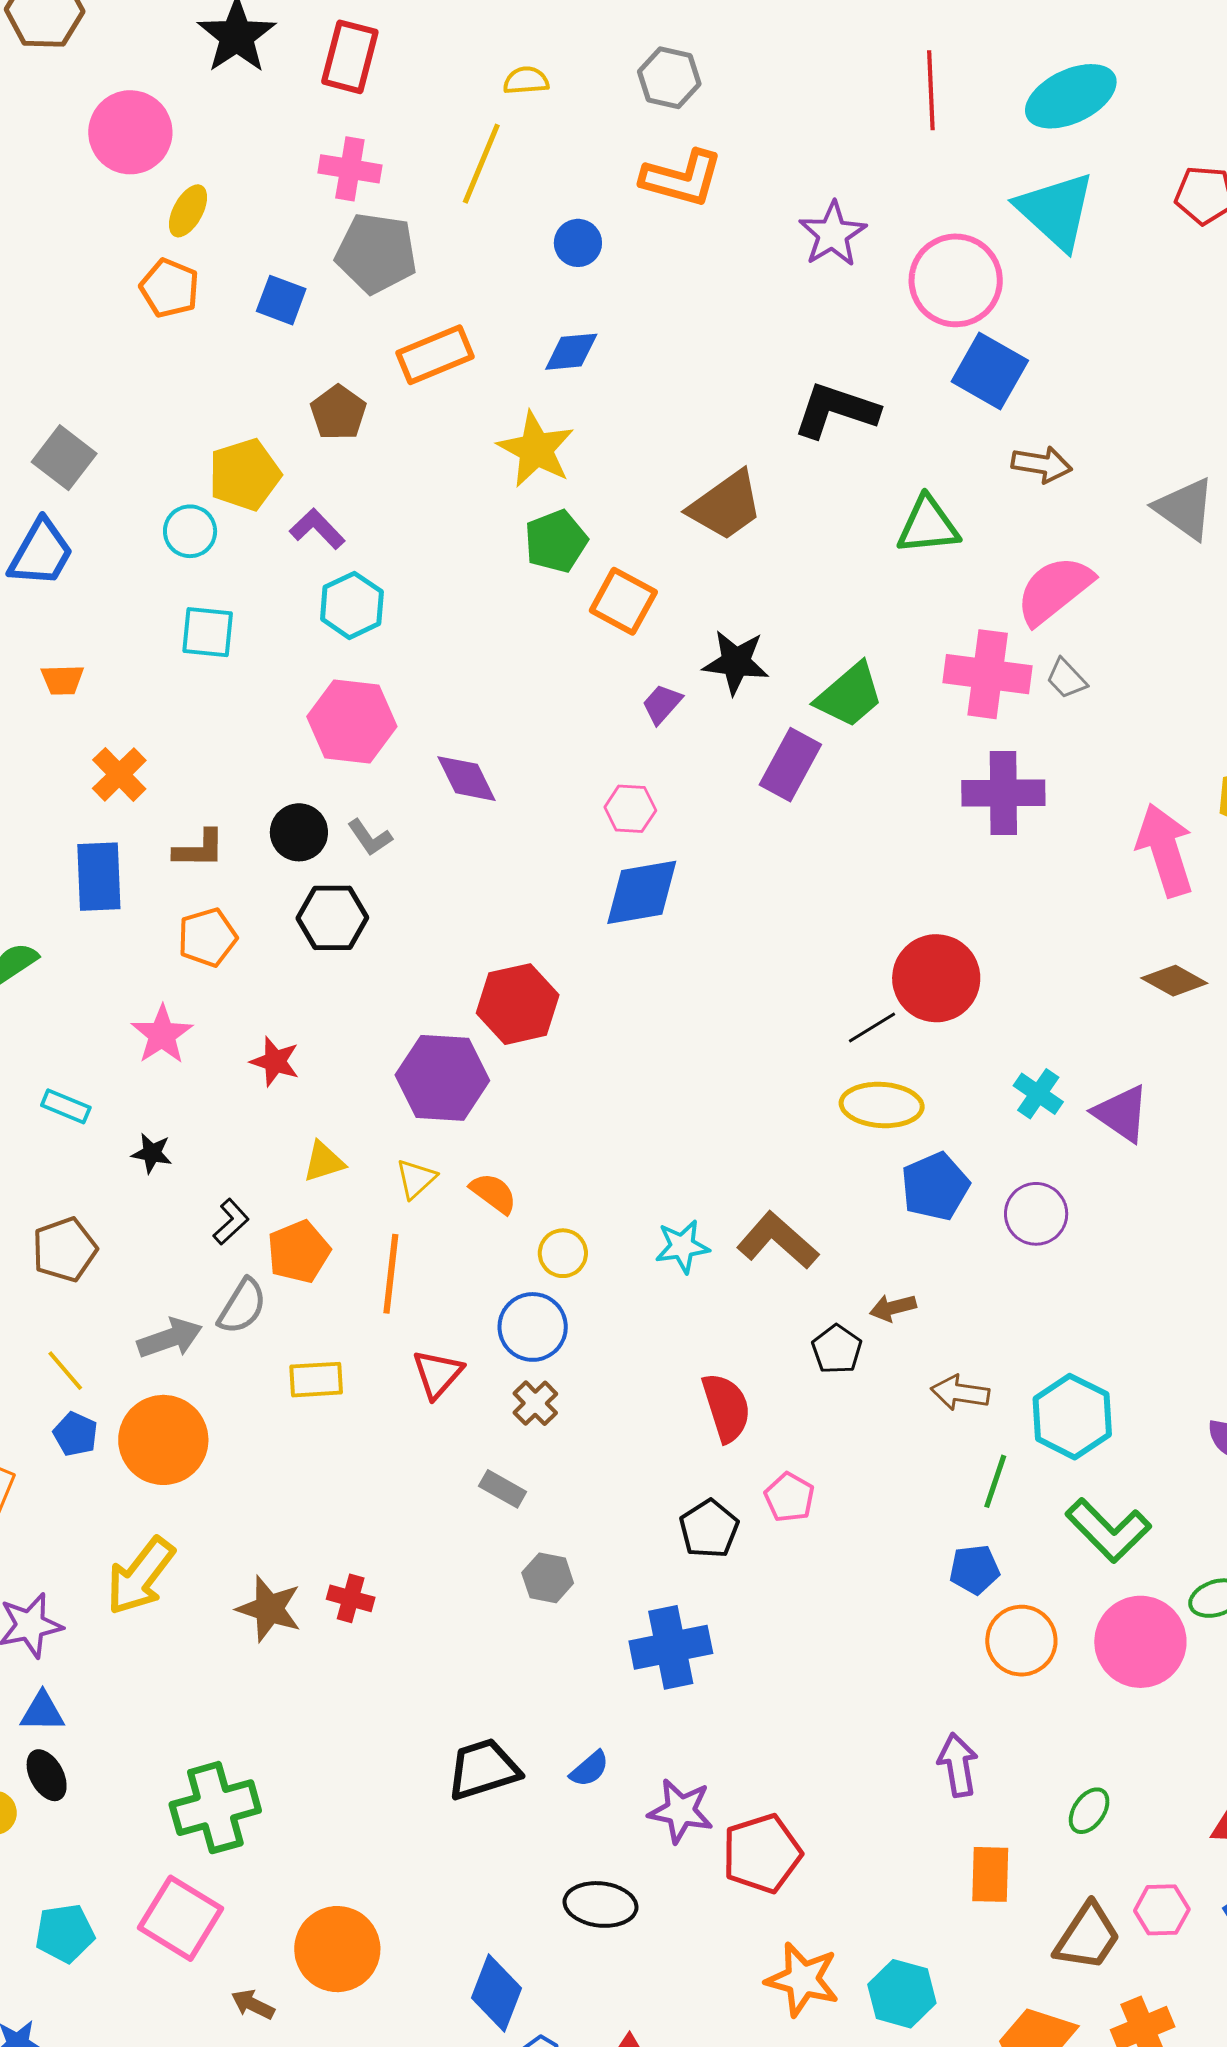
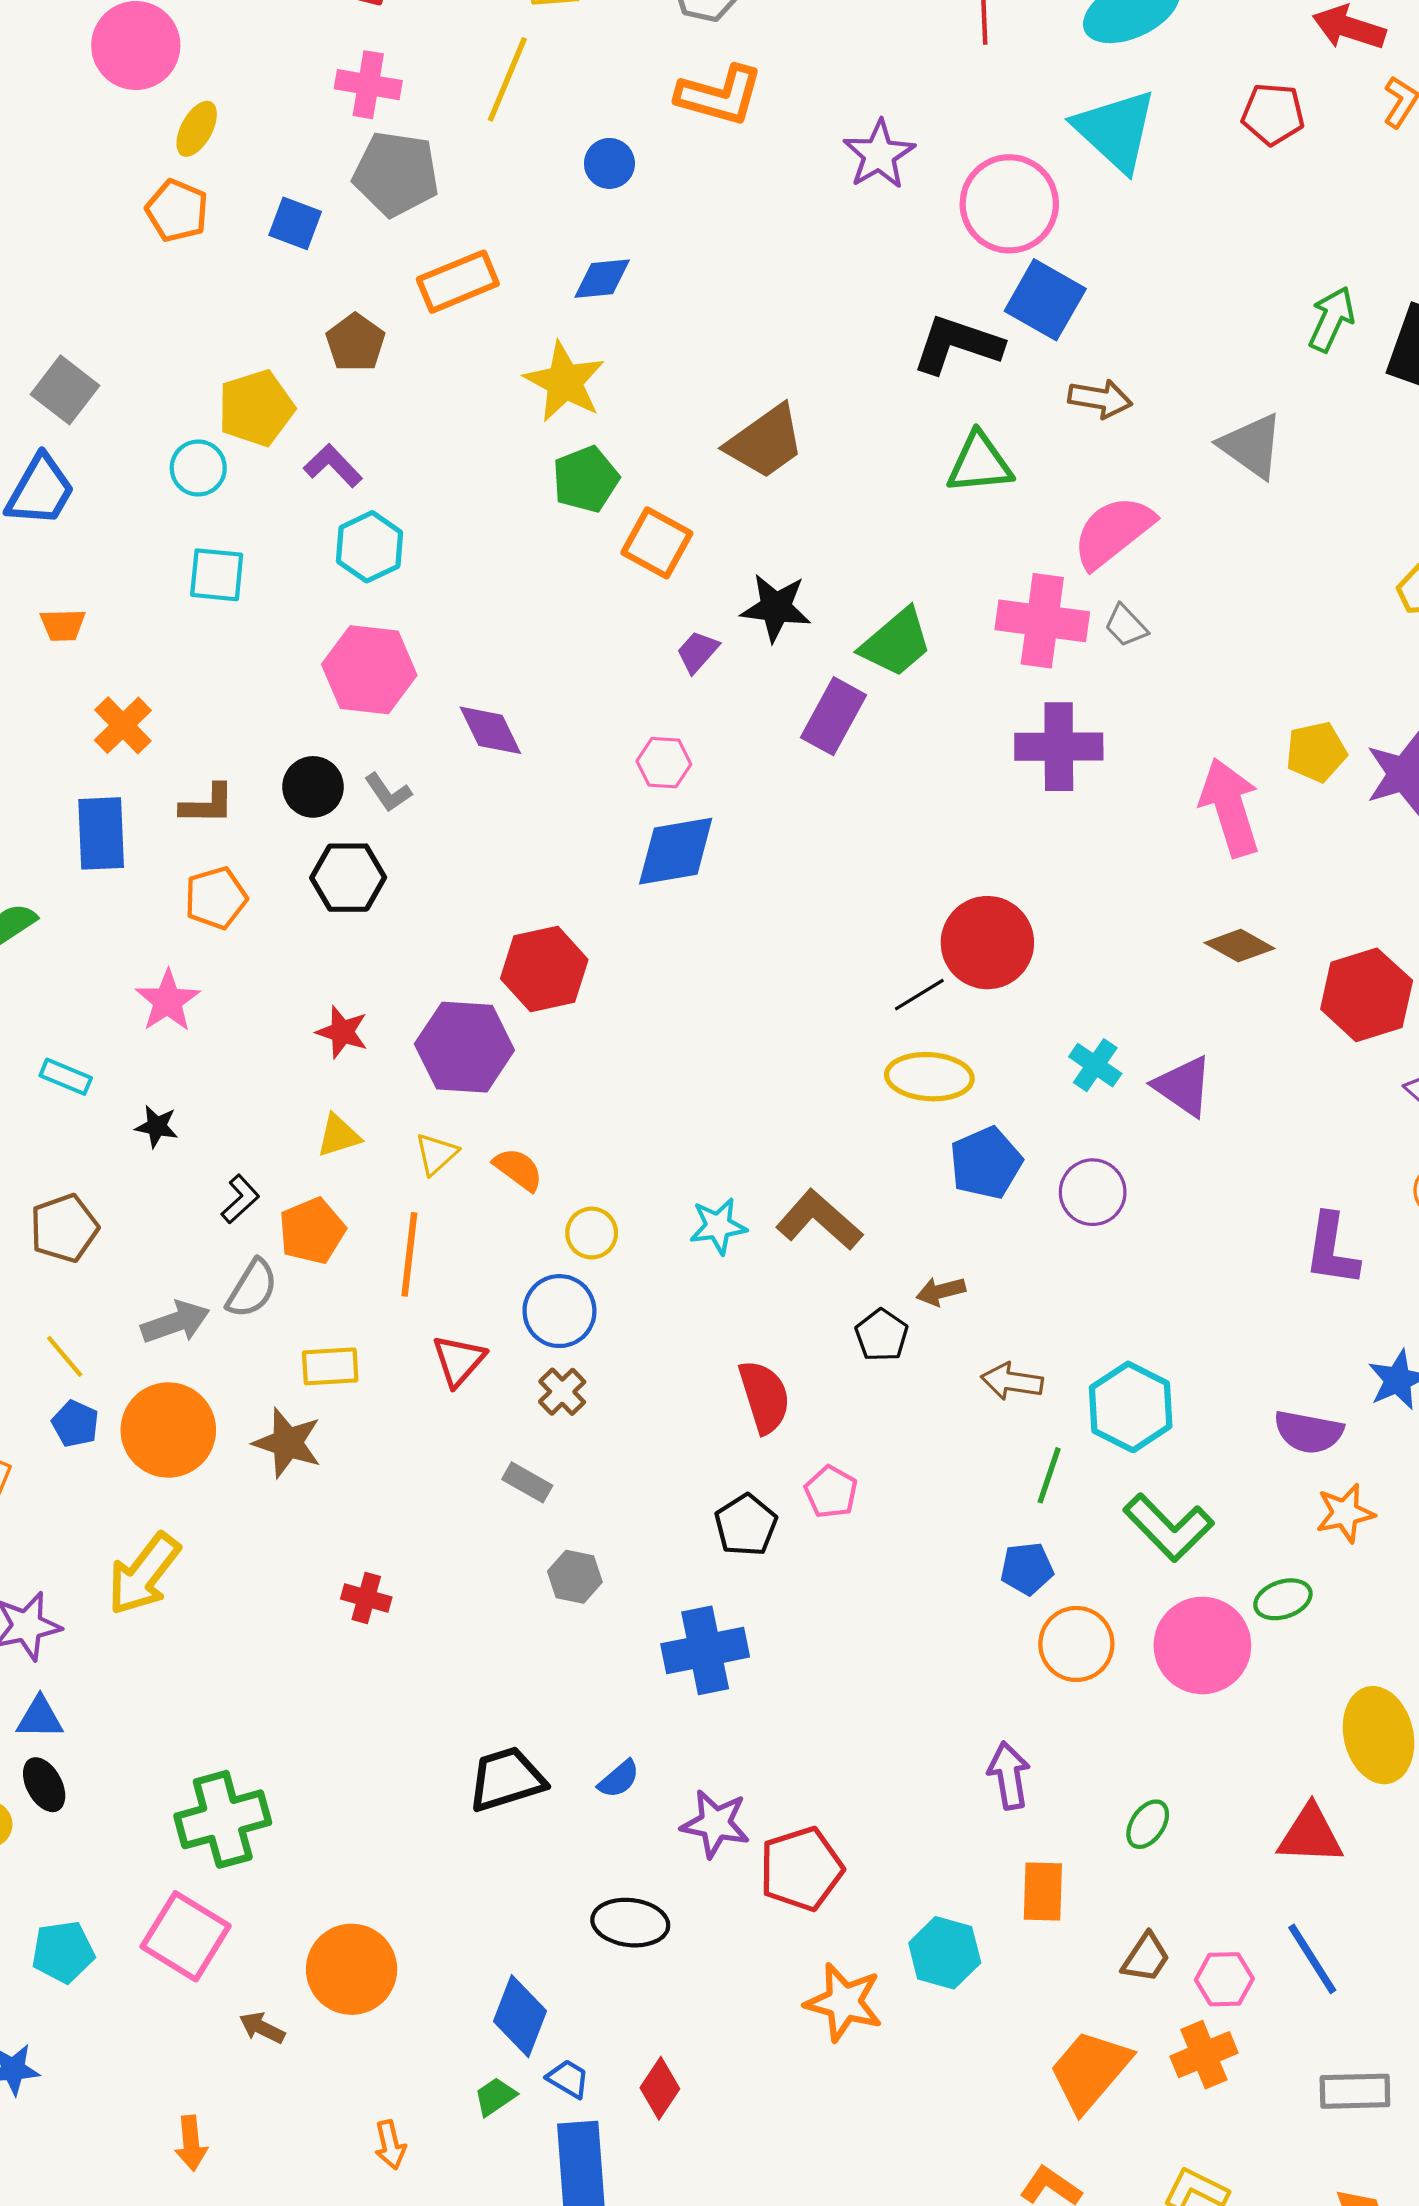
black L-shape: (836, 410) -> (957, 345), moved
red star: (275, 1061) -> (342, 1032), moved
brown star: (269, 1609) -> (287, 1443), moved
pink hexagon: (1162, 1910) -> (1224, 1979), moved
brown trapezoid: (1088, 1937) -> (1146, 1958), size x0.7
cyan hexagon: (902, 1994) -> (945, 1953), moved

